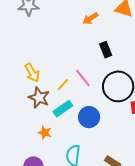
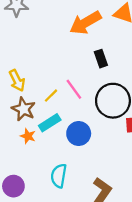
orange arrow: (90, 18) -> (85, 23), size x1.8
orange star: (45, 133) -> (28, 136), moved

